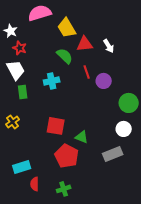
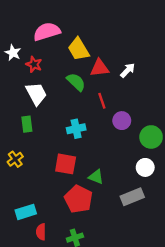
white arrow: (109, 46) -> (128, 70), turned -104
red star: (20, 48) -> (34, 64), moved
white trapezoid: (16, 70) -> (36, 94), moved
cyan cross: (52, 81) -> (76, 129), moved
purple circle: (104, 81) -> (122, 121), moved

